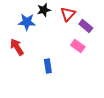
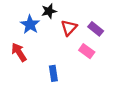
red triangle: (68, 14) -> (69, 28), moved
blue star: (27, 22) -> (30, 24), turned 30

